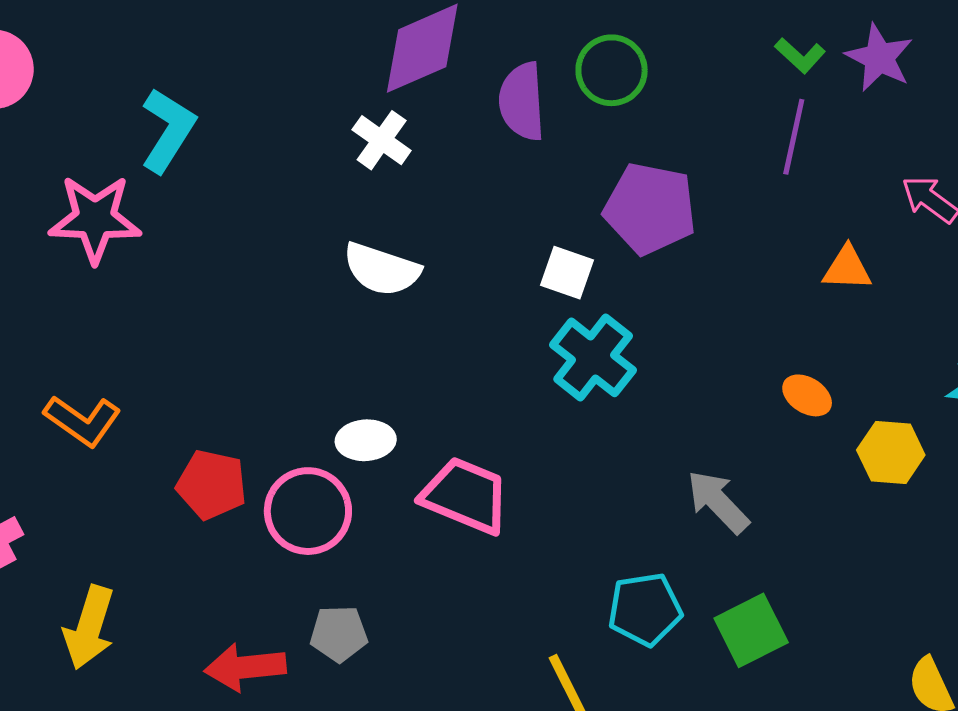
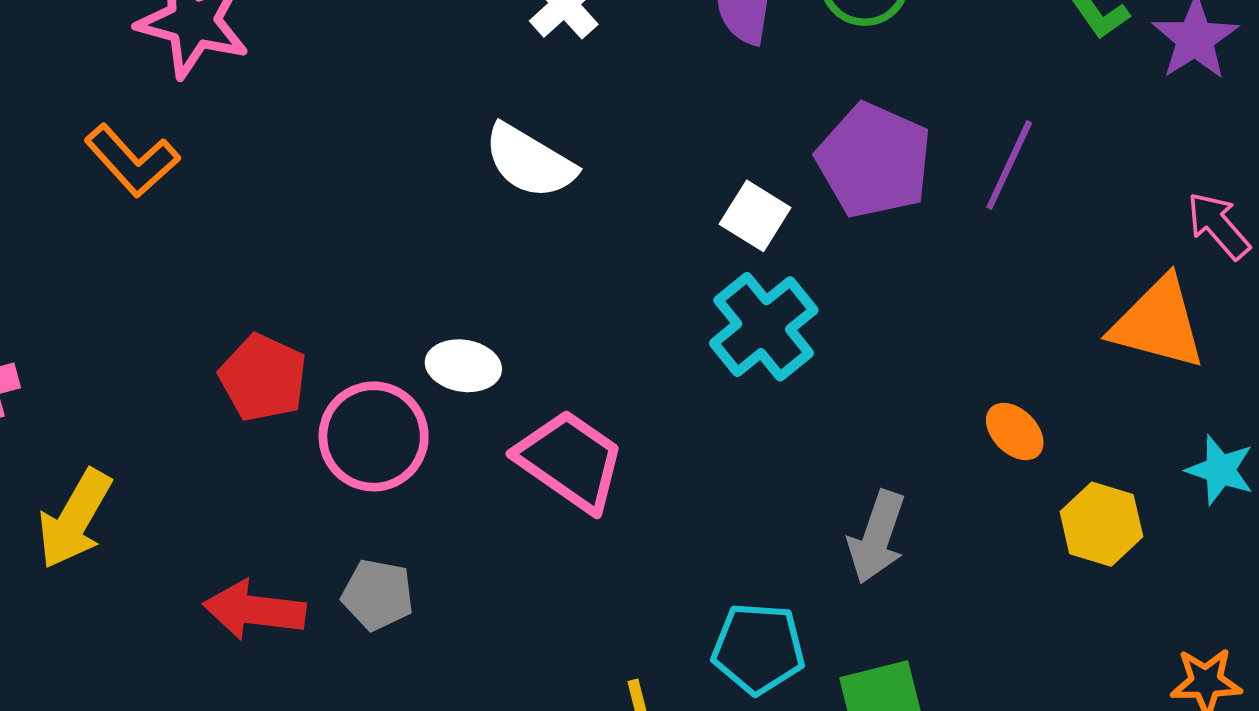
purple line: (794, 137) -> (1009, 165), moved
orange triangle: (847, 268) -> (1158, 323), moved, size x1.6
orange L-shape: (82, 421) -> (132, 161), moved
gray arrow: (718, 502) -> (877, 537), turned -130

